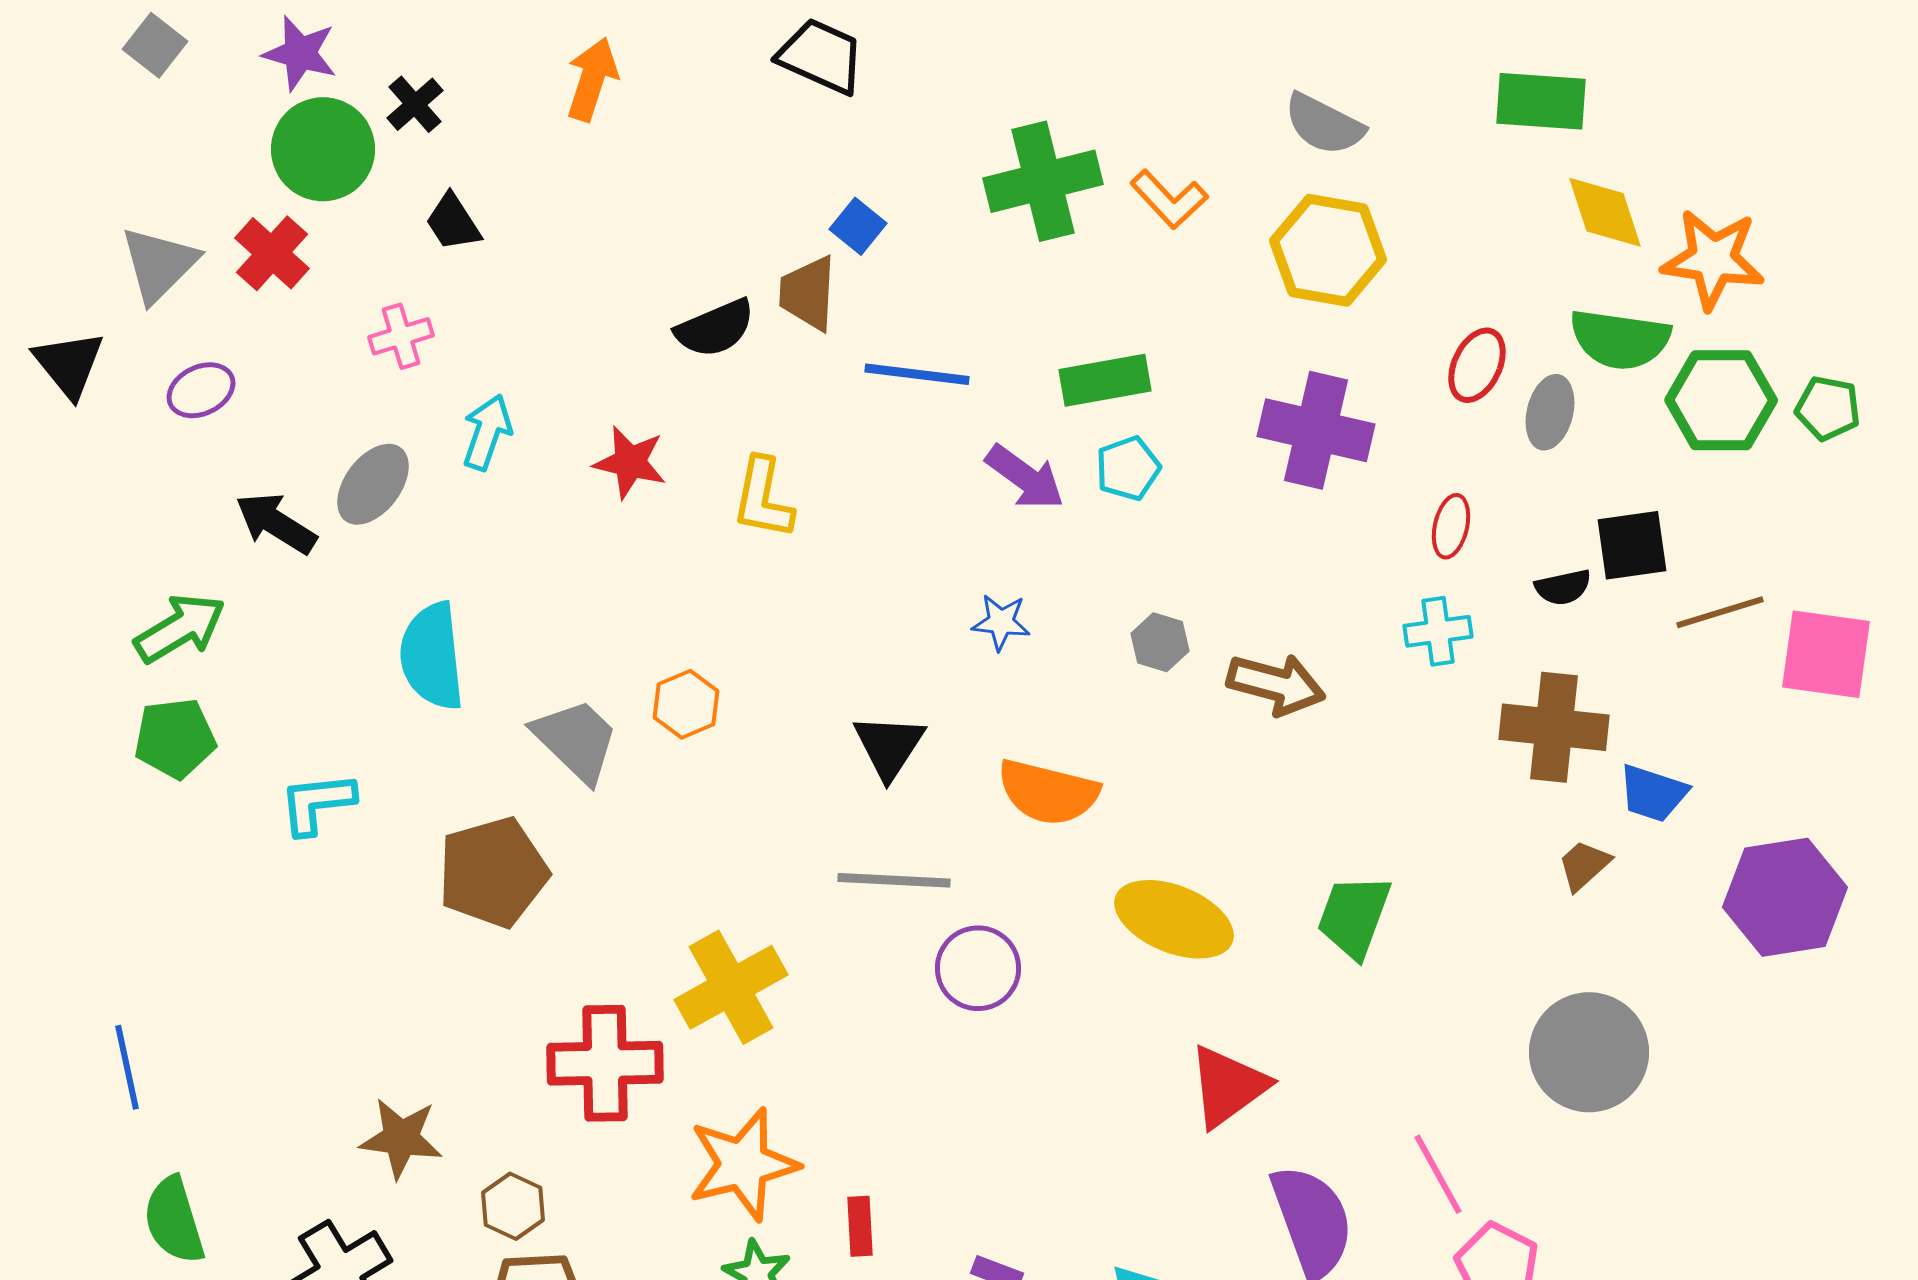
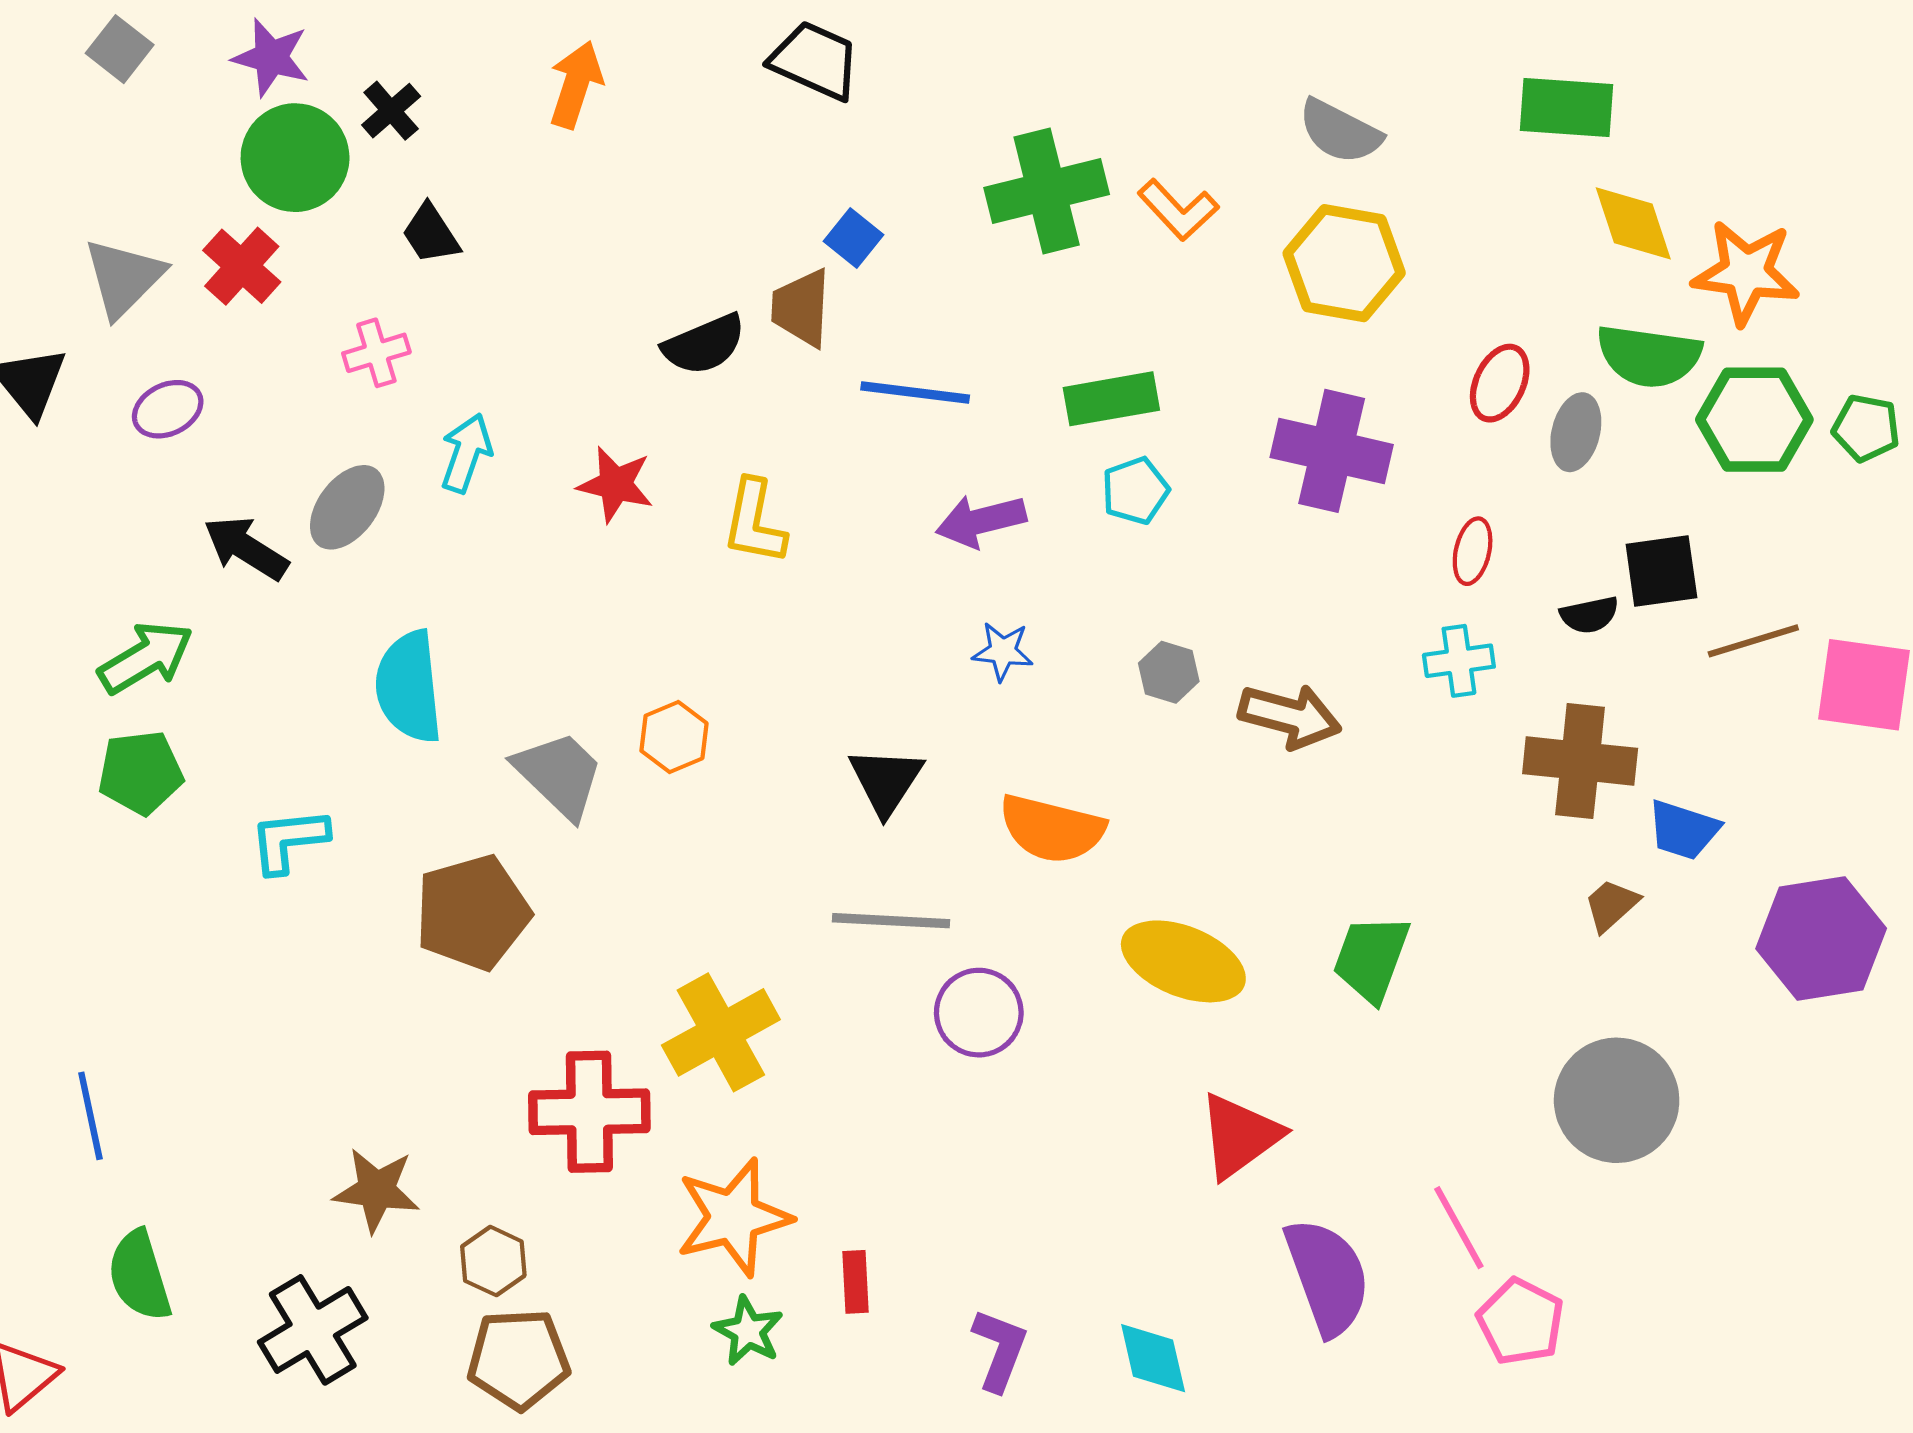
purple arrow: (1025, 477) -> (981, 521), moved, turned 130

